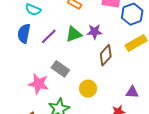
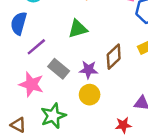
purple star: (95, 32) -> (89, 70), moved
purple line: (49, 36) -> (36, 47), moved

